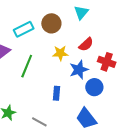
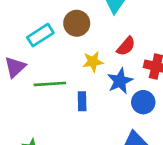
green line: (27, 66) -> (50, 84), turned 70
blue rectangle: (57, 93) -> (82, 101), moved

